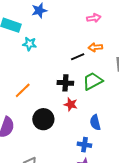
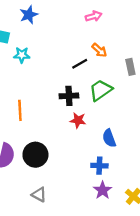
orange arrow: (95, 47) -> (99, 50), turned -128
orange line: (23, 90) -> (20, 110), turned -42
black circle: (43, 119) -> (35, 155), moved

